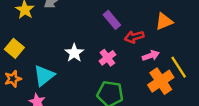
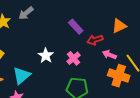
pink arrow: (151, 56) -> (109, 55), turned -136
orange cross: (161, 81) -> (119, 76), turned -35

